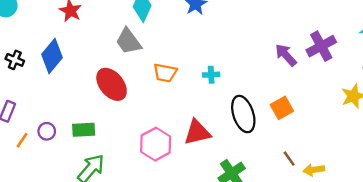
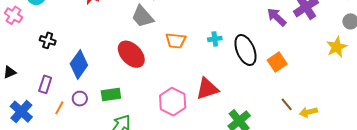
blue diamond: (52, 56) -> (79, 64), moved
black ellipse: (243, 114) -> (245, 50), moved

